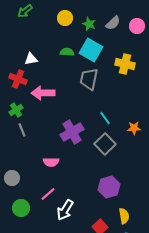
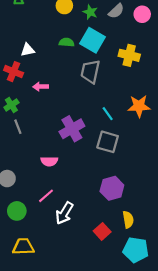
pink arrow: (43, 93) -> (41, 87), size x0.6
orange star: (134, 128) -> (139, 106), moved, size x1.5
gray square: (105, 144) -> (108, 142), turned -30

